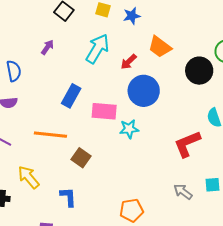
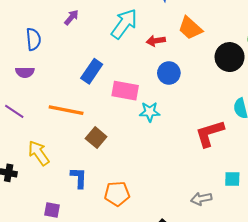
red arrow: (129, 62) -> (156, 41), turned 30
blue circle: (144, 91) -> (169, 73), size x0.7
gray arrow: (183, 192) -> (201, 199), moved, turned -54
orange pentagon: (132, 210) -> (117, 194), moved

